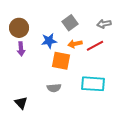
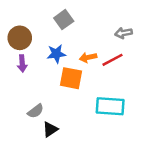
gray square: (70, 23) -> (64, 20), moved
gray semicircle: (54, 88) -> (36, 111), moved, turned -32
black triangle: (21, 103) -> (50, 129), moved, turned 40

